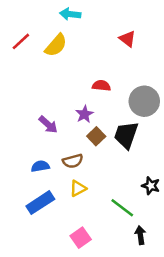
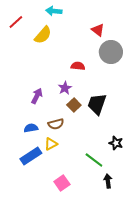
red line: (21, 41) -> (16, 22), moved
gray circle: (144, 101) -> (111, 52), moved
purple arrow: (48, 125) -> (37, 96), turned -105
yellow triangle: (78, 188) -> (51, 144), moved

